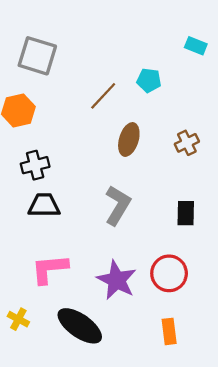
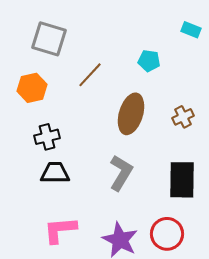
brown line: (103, 96) -> (90, 75), moved
brown ellipse: (129, 139) -> (131, 114), size x1.4
black rectangle: (186, 213) -> (182, 180), size x1.6

